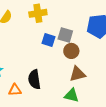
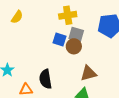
yellow cross: (38, 13) -> (68, 15), moved
brown circle: (71, 51) -> (74, 46), moved

